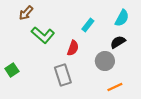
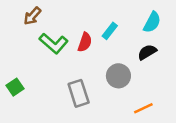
red semicircle: (73, 48) -> (85, 42), moved
gray circle: (105, 61) -> (118, 76), moved

